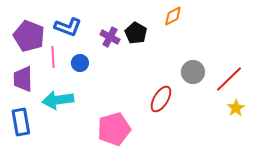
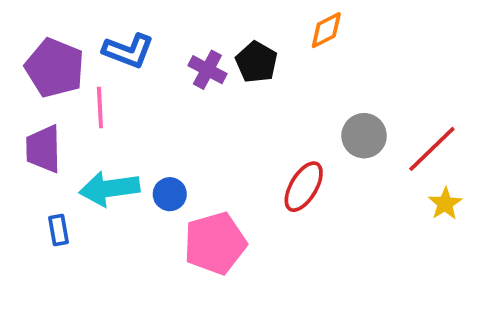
blue circle: (80, 63) -> (170, 194), moved
blue rectangle: (21, 122) -> (58, 230), moved, size x0.6

